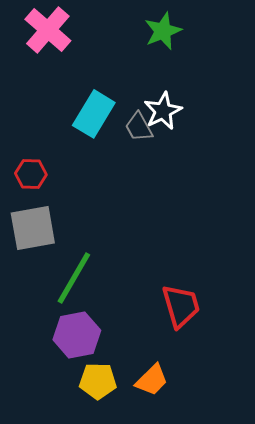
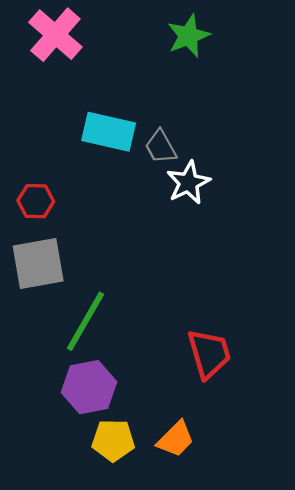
white star: (163, 111) -> (188, 183), moved
cyan rectangle: (94, 114) -> (109, 132), turned 72

